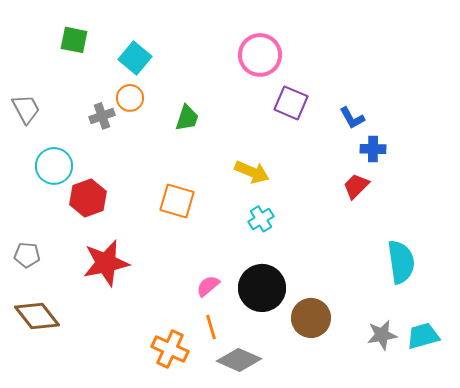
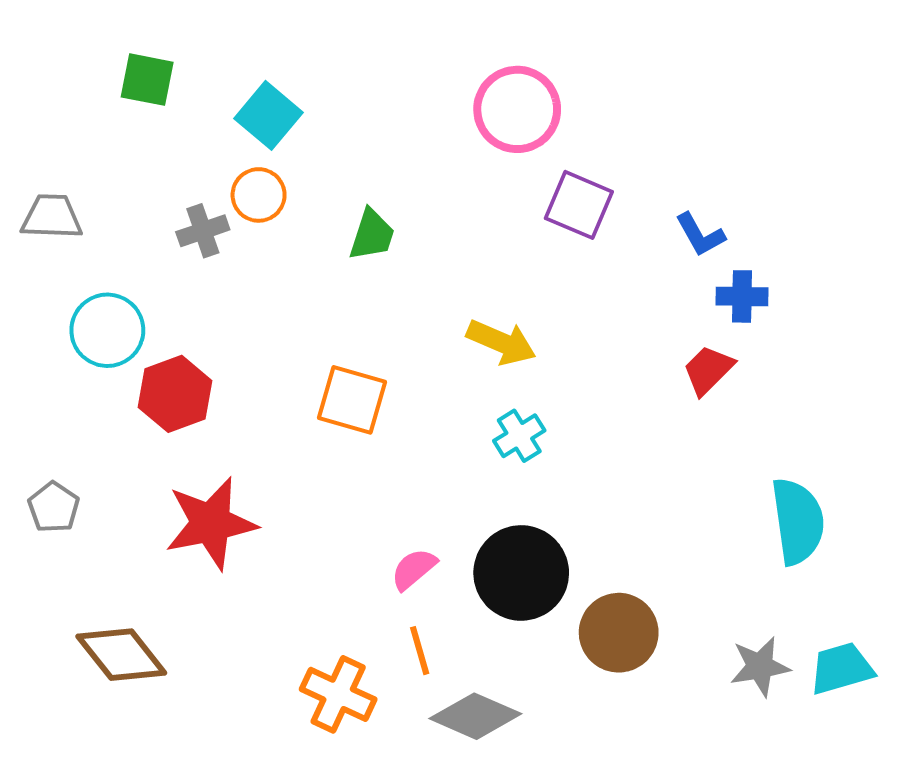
gray trapezoid: (26, 109) -> (52, 217), turned -60
gray pentagon: (27, 255) -> (54, 507), turned 30
brown diamond: (37, 316) -> (121, 655), moved

